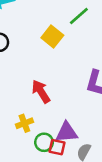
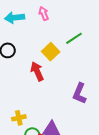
red arrow: (41, 91) -> (37, 71), moved

